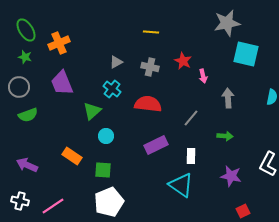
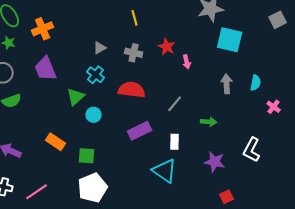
yellow line: (151, 32) -> (135, 18), turned 70
gray arrow: (228, 98) -> (227, 84), moved
cyan circle: (106, 136) -> (94, 115), moved

